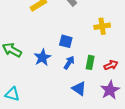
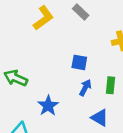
blue star: (42, 57) -> (48, 106), moved

